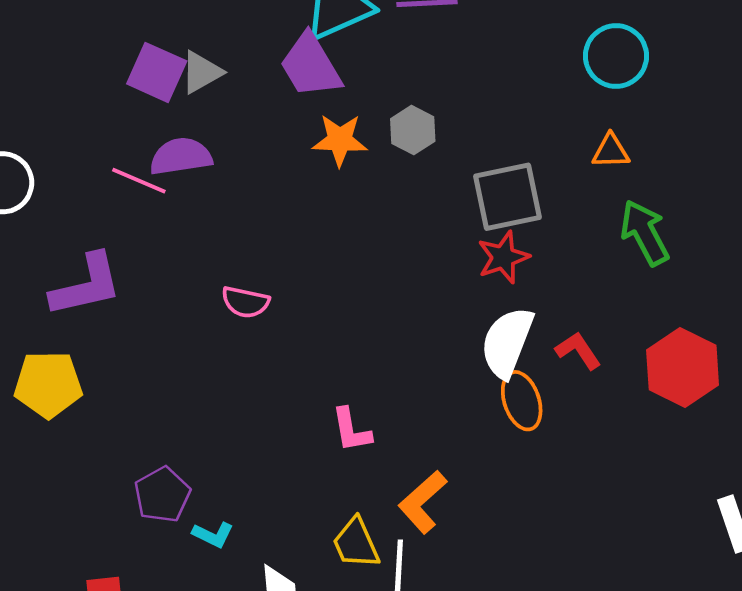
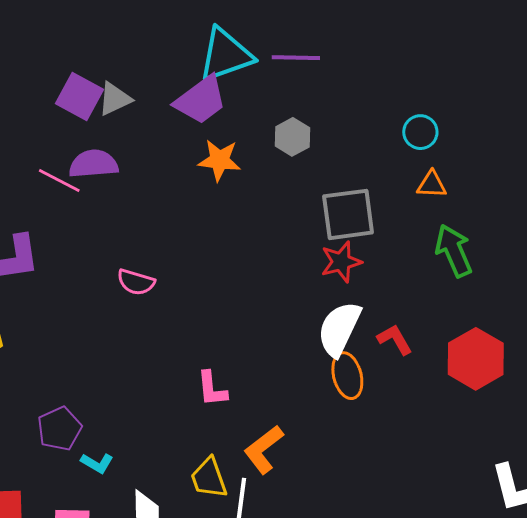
cyan circle: (616, 56) -> (420, 132), moved, size x0.7
purple trapezoid: (310, 66) -> (201, 100), turned -100
gray hexagon: (413, 130) -> (292, 137), moved

